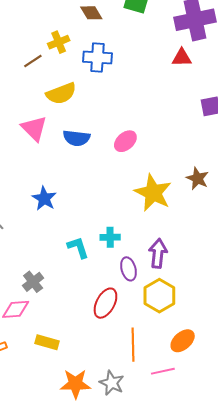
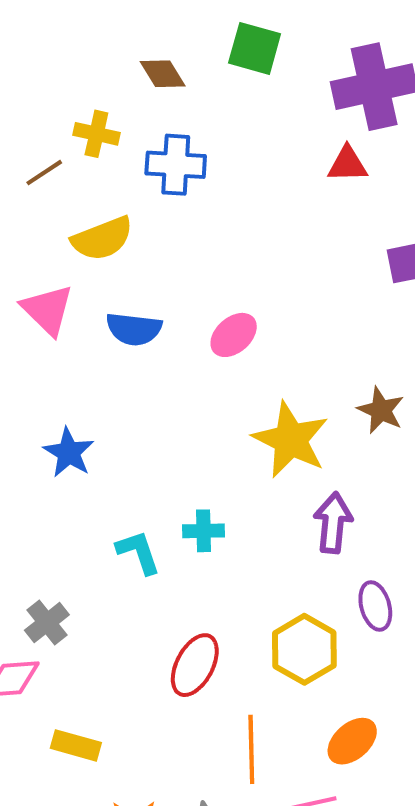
yellow cross: (59, 42) -> (96, 134), turned 35
purple arrow: (158, 253) -> (333, 523), moved
purple ellipse: (128, 269) -> (375, 606), moved

